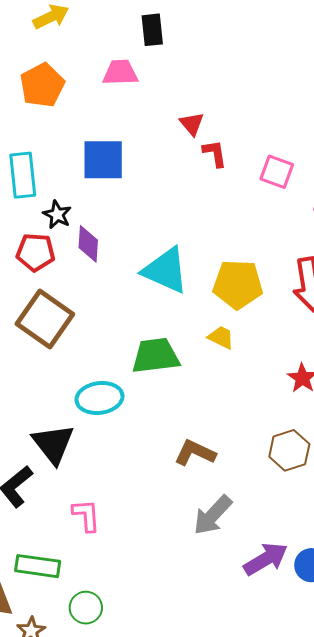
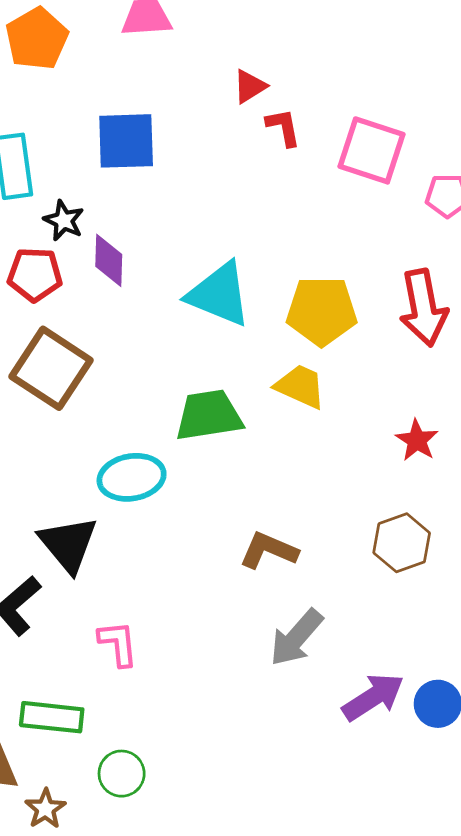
red triangle: (192, 124) -> (250, 86), turned 40
pink square: (277, 172) -> (372, 150), size x1.4
yellow trapezoid: (221, 337) -> (300, 386), size x1.4

